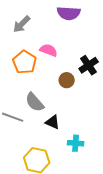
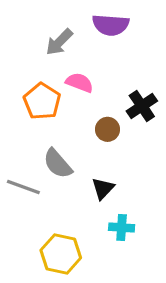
gray arrow: (22, 24) -> (59, 42), moved
black triangle: (53, 122) -> (103, 189), moved, turned 49

